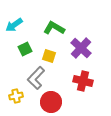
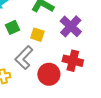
red circle: (51, 102) -> (49, 74), moved

